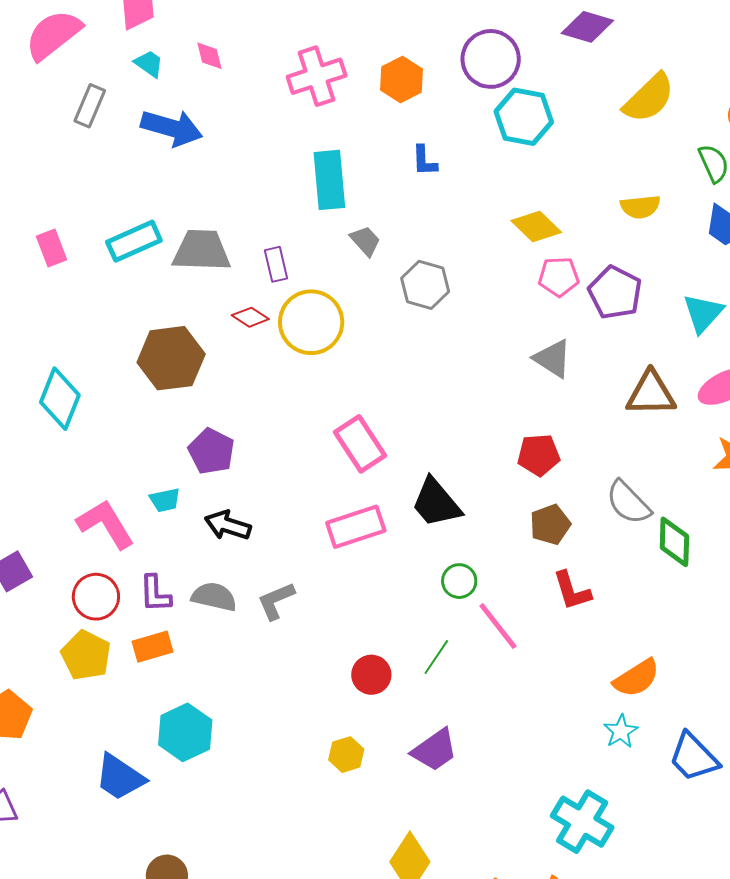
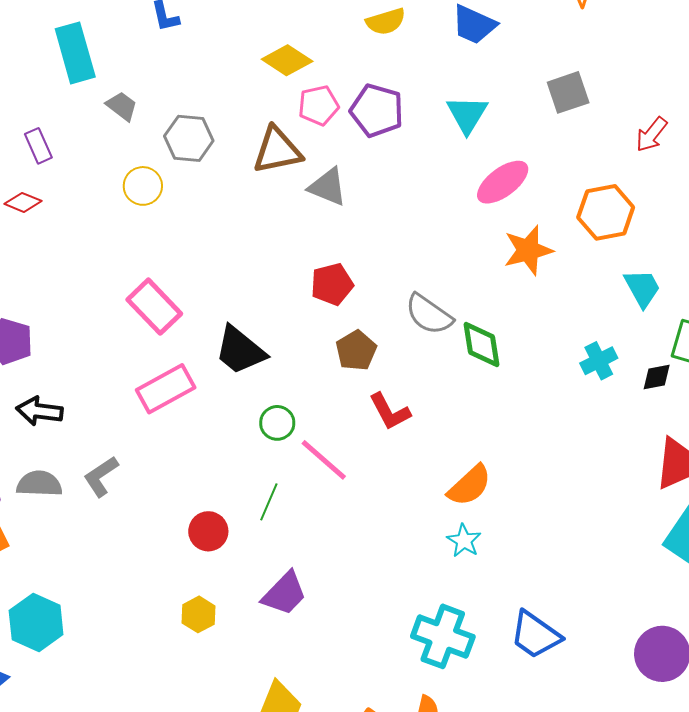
yellow circle: (311, 322) -> (143, 186), moved, size x0.6
brown triangle: (651, 394) -> (277, 150), moved
blue trapezoid: (694, 757) -> (535, 635), moved

